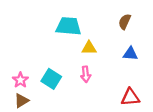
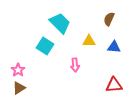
cyan trapezoid: (68, 26) -> (60, 23), turned 40
yellow triangle: (89, 48) -> (89, 41), moved
cyan square: (51, 79) -> (45, 46), moved

